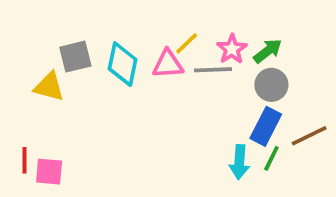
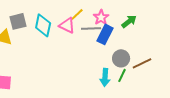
green arrow: (268, 51) -> (129, 21), moved
pink triangle: (168, 64) -> (67, 25), turned 30
gray circle: (271, 85) -> (121, 58), moved
blue rectangle: (266, 126) -> (105, 34), moved

